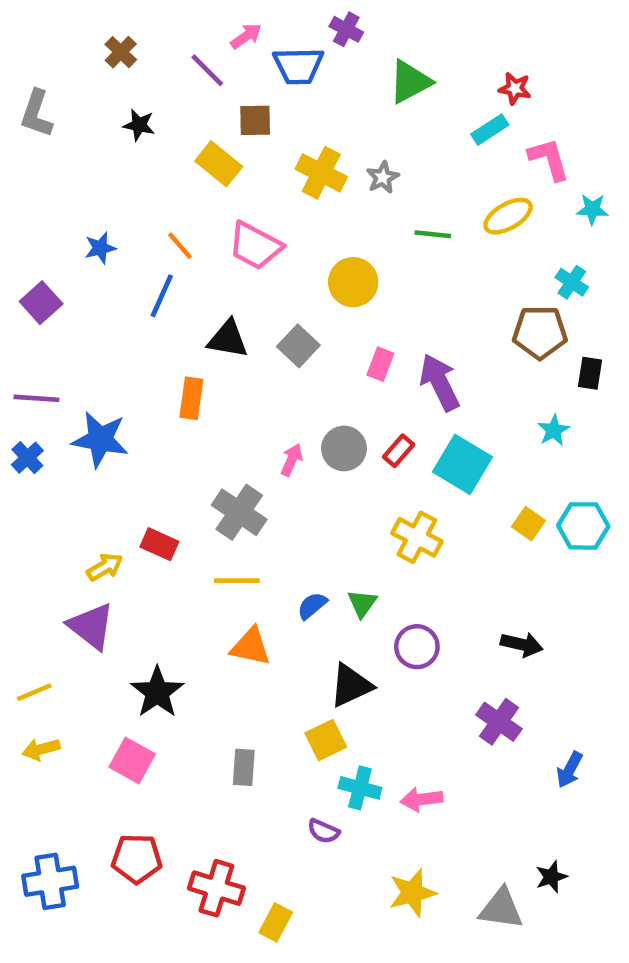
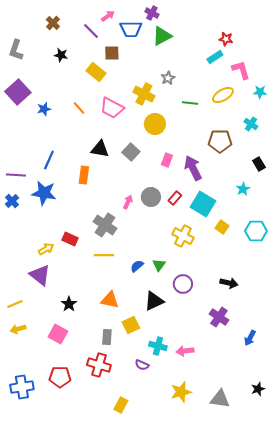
green triangle: (410, 82) -> (162, 36), moved
yellow cross: (321, 173) -> (144, 94), moved
blue line: (162, 296) -> (49, 160), moved
purple square: (41, 303) -> (18, 92), moved, size x1.4
brown pentagon: (540, 332) -> (220, 141), moved
black rectangle: (590, 373) -> (259, 164), turned -40
yellow square: (529, 524) -> (222, 227), moved
orange triangle: (251, 647) -> (110, 300), moved
black star: (157, 692) -> (69, 304), size x0.7
yellow square: (326, 740) -> (131, 325), moved
black star: (551, 877) -> (258, 389), moved
red cross: (216, 888) -> (99, 365), moved

